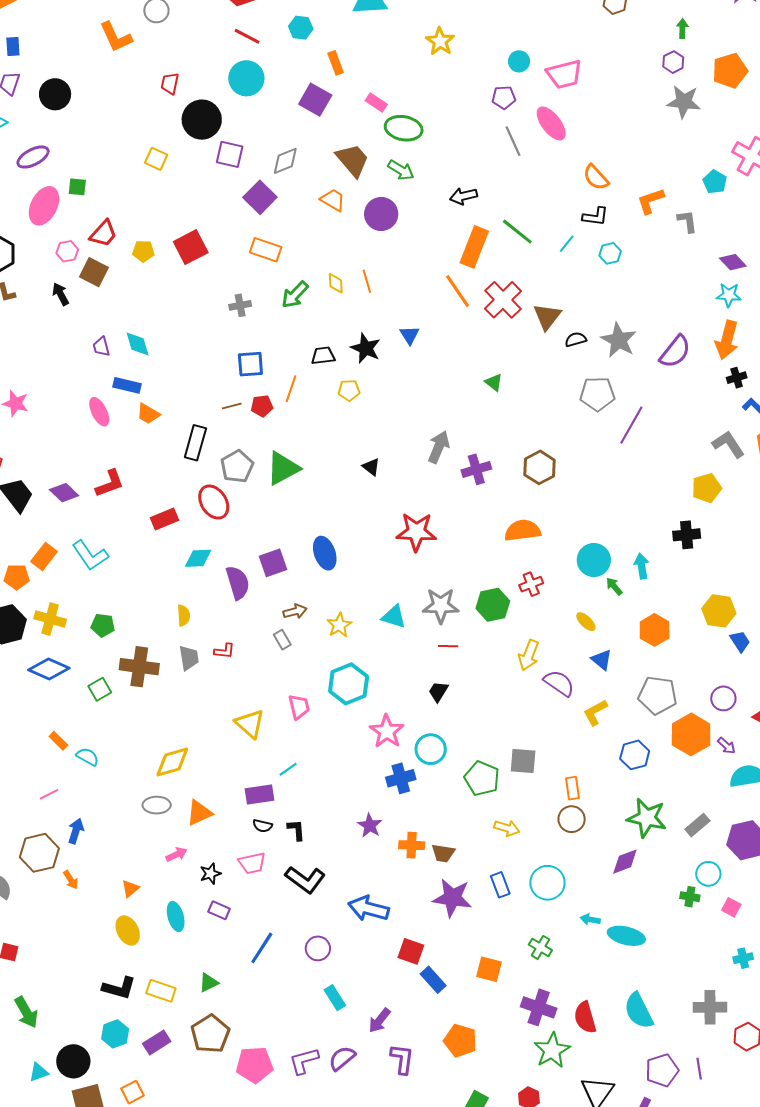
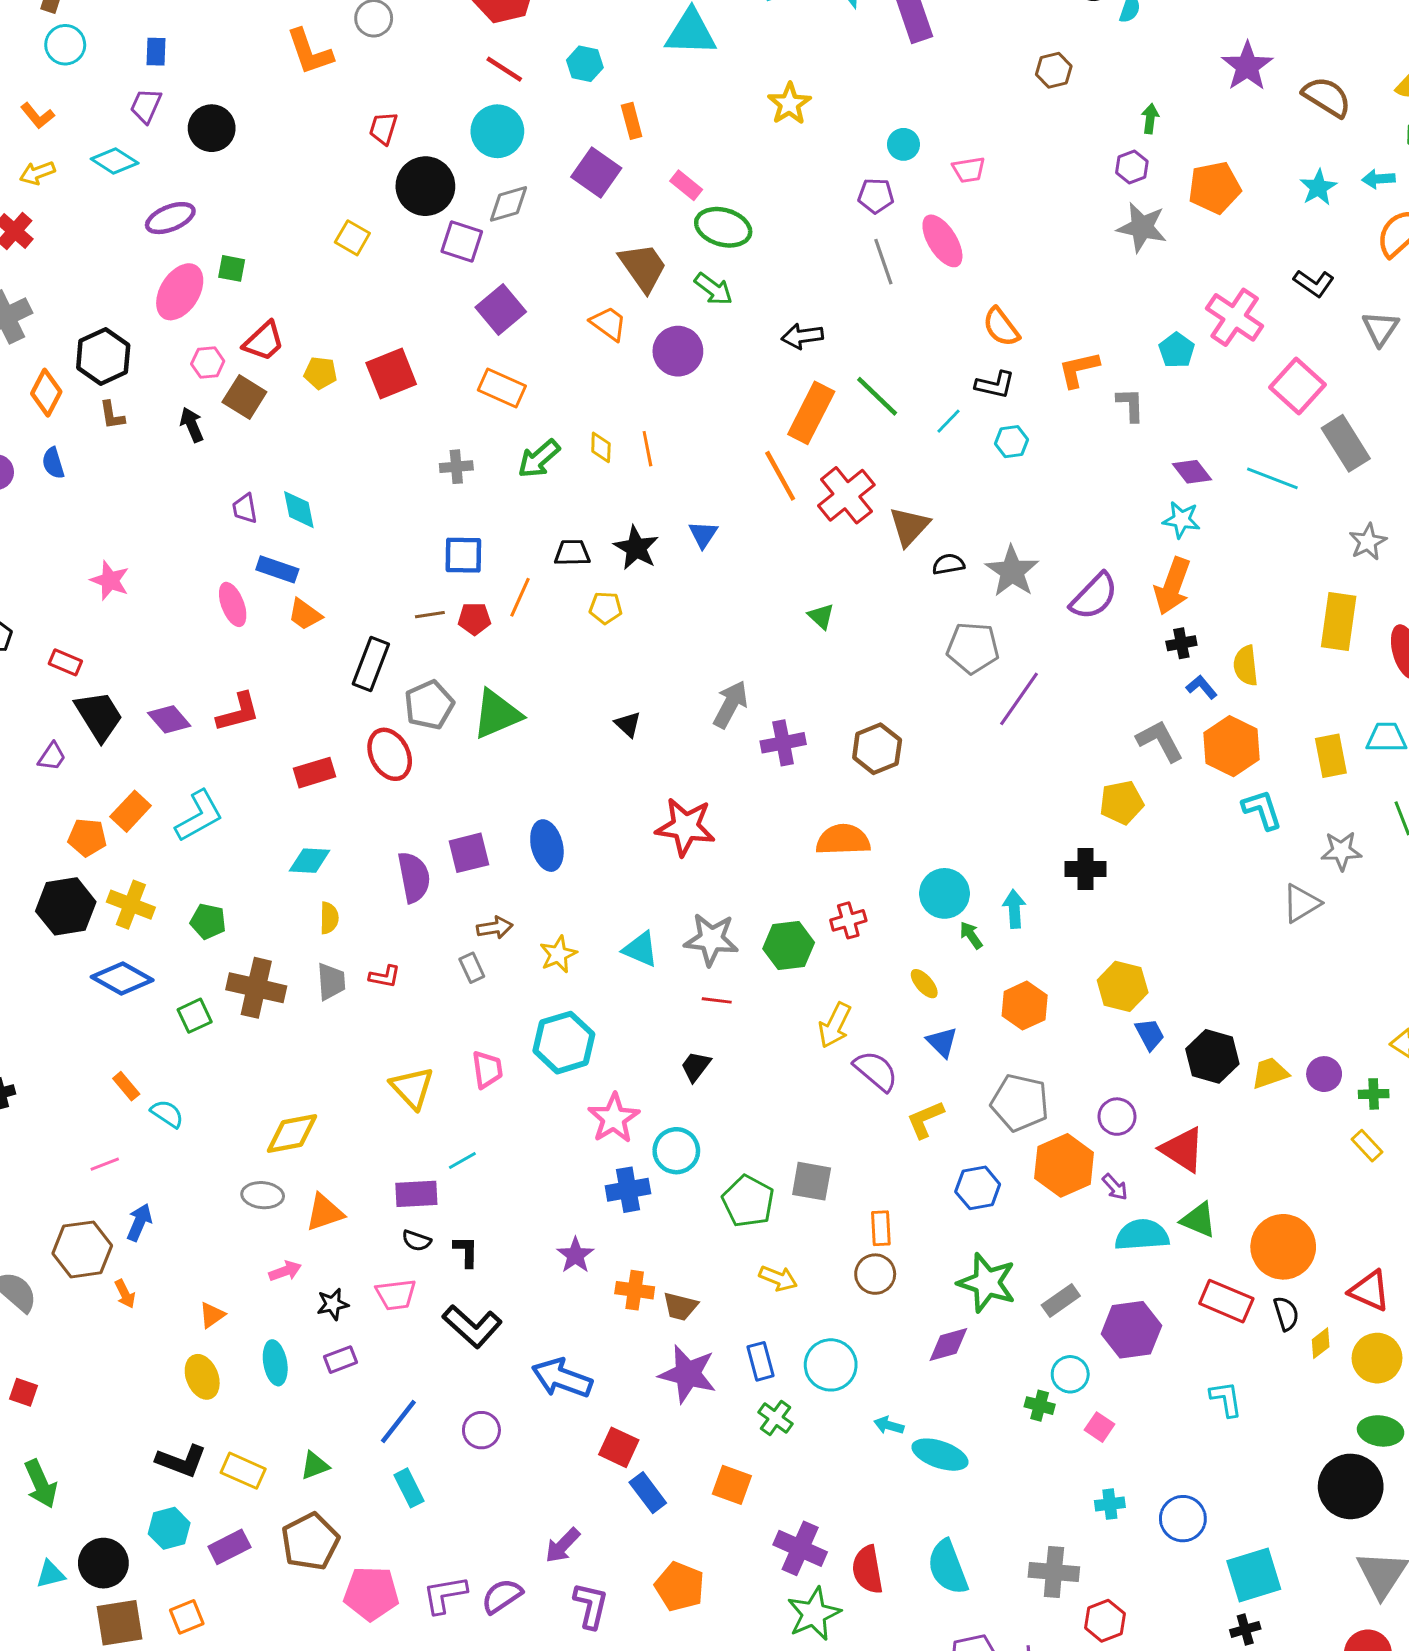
pink trapezoid: (564, 74) -> (969, 170), size x0.6
gray diamond: (285, 161) -> (508, 204), moved
cyan L-shape: (90, 555) -> (199, 816), turned -90
cyan diamond: (198, 558) -> (310, 861), moved
purple rectangle: (219, 910) -> (340, 1360), turned -50
green cross: (540, 947) -> (776, 1418), moved
cyan rectangle: (335, 998) -> (409, 1488), moved

